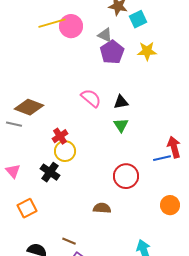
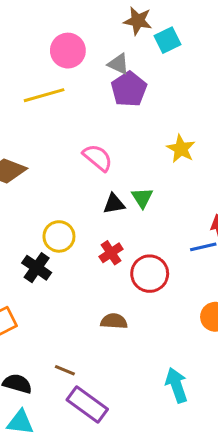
yellow line: (52, 23) -> (44, 95), moved
yellow star: (147, 51) -> (181, 149), moved, turned 30
black triangle: (121, 102) -> (114, 204), moved
red cross: (60, 136) -> (111, 253), moved

